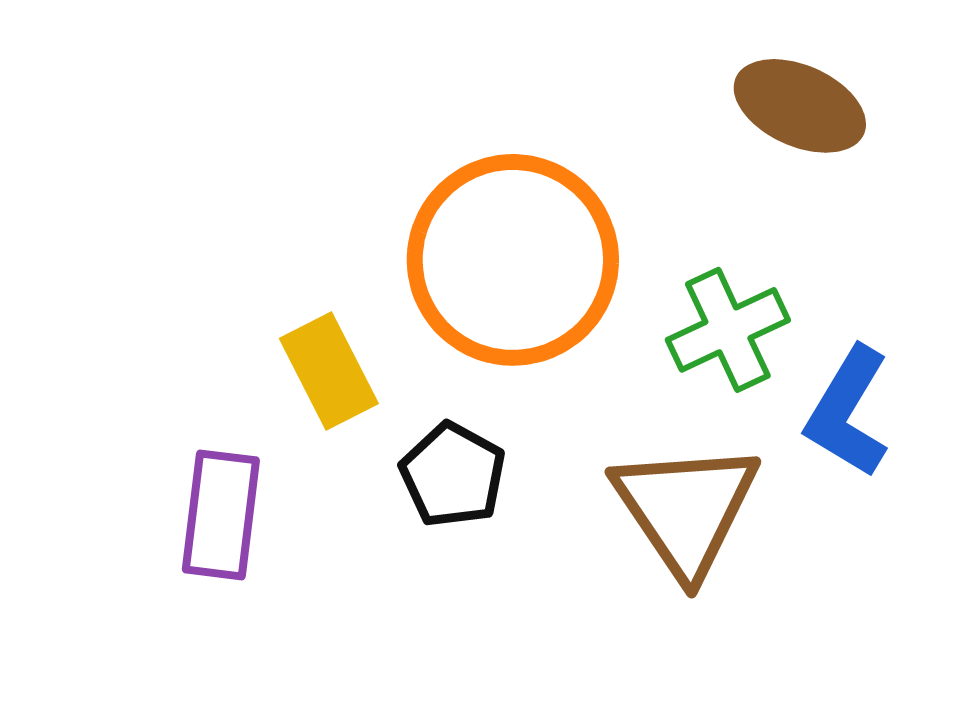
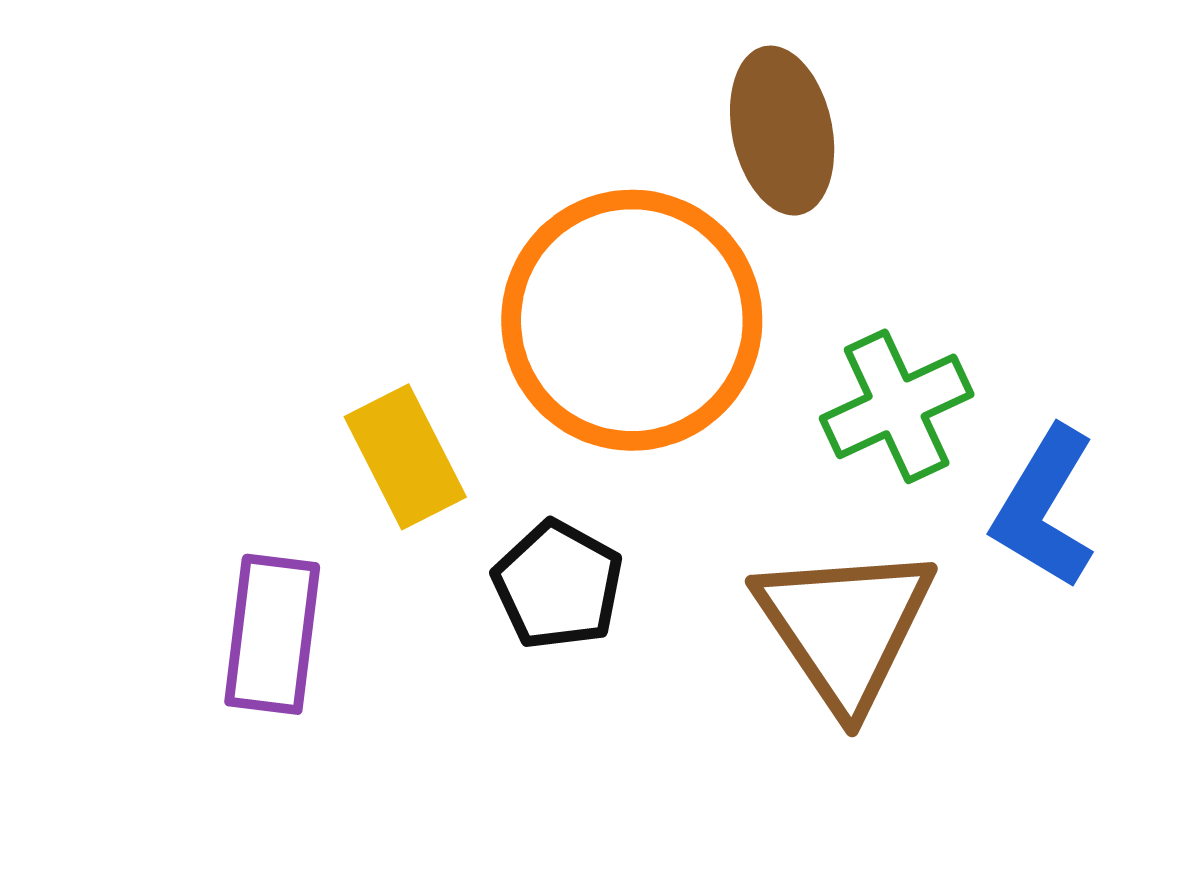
brown ellipse: (800, 106) -> (782, 131), moved, turned 54

